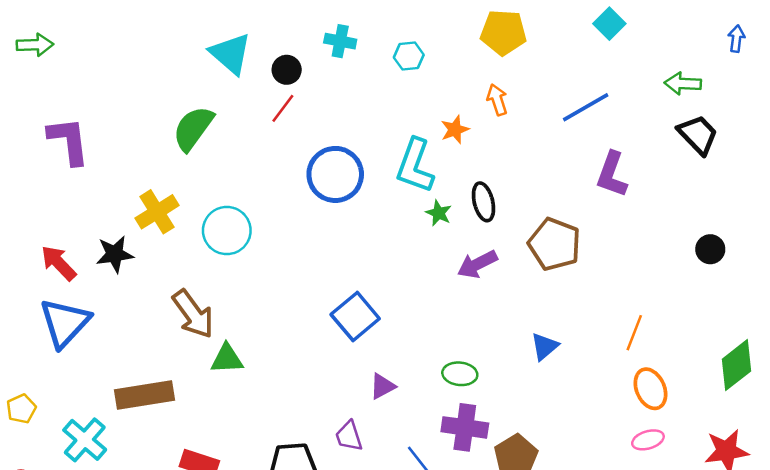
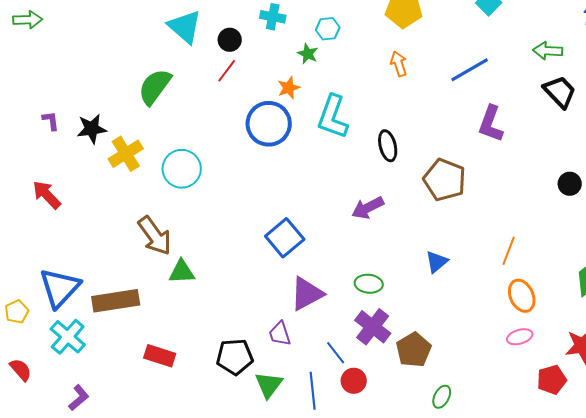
orange star: (455, 130) -> (289, 88), moved
purple L-shape: (69, 141) -> (51, 121), moved, size x0.5
green star: (439, 213) -> (308, 54), moved
black star: (115, 254) -> (92, 129), moved
purple arrow: (477, 264) -> (368, 208), moved
blue triangle: (65, 323) -> (60, 288), moved
purple triangle: (383, 386) -> (307, 294), size x1.6
purple cross: (465, 427) -> (373, 327), turned 30

